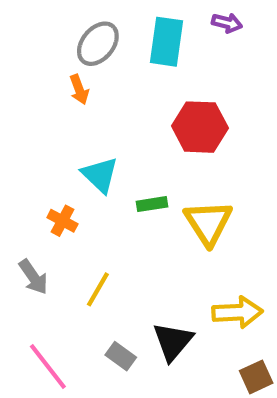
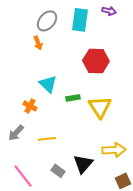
gray arrow: (33, 277) -> (16, 133), turned 78
yellow line: (98, 289) -> (47, 139), turned 54

